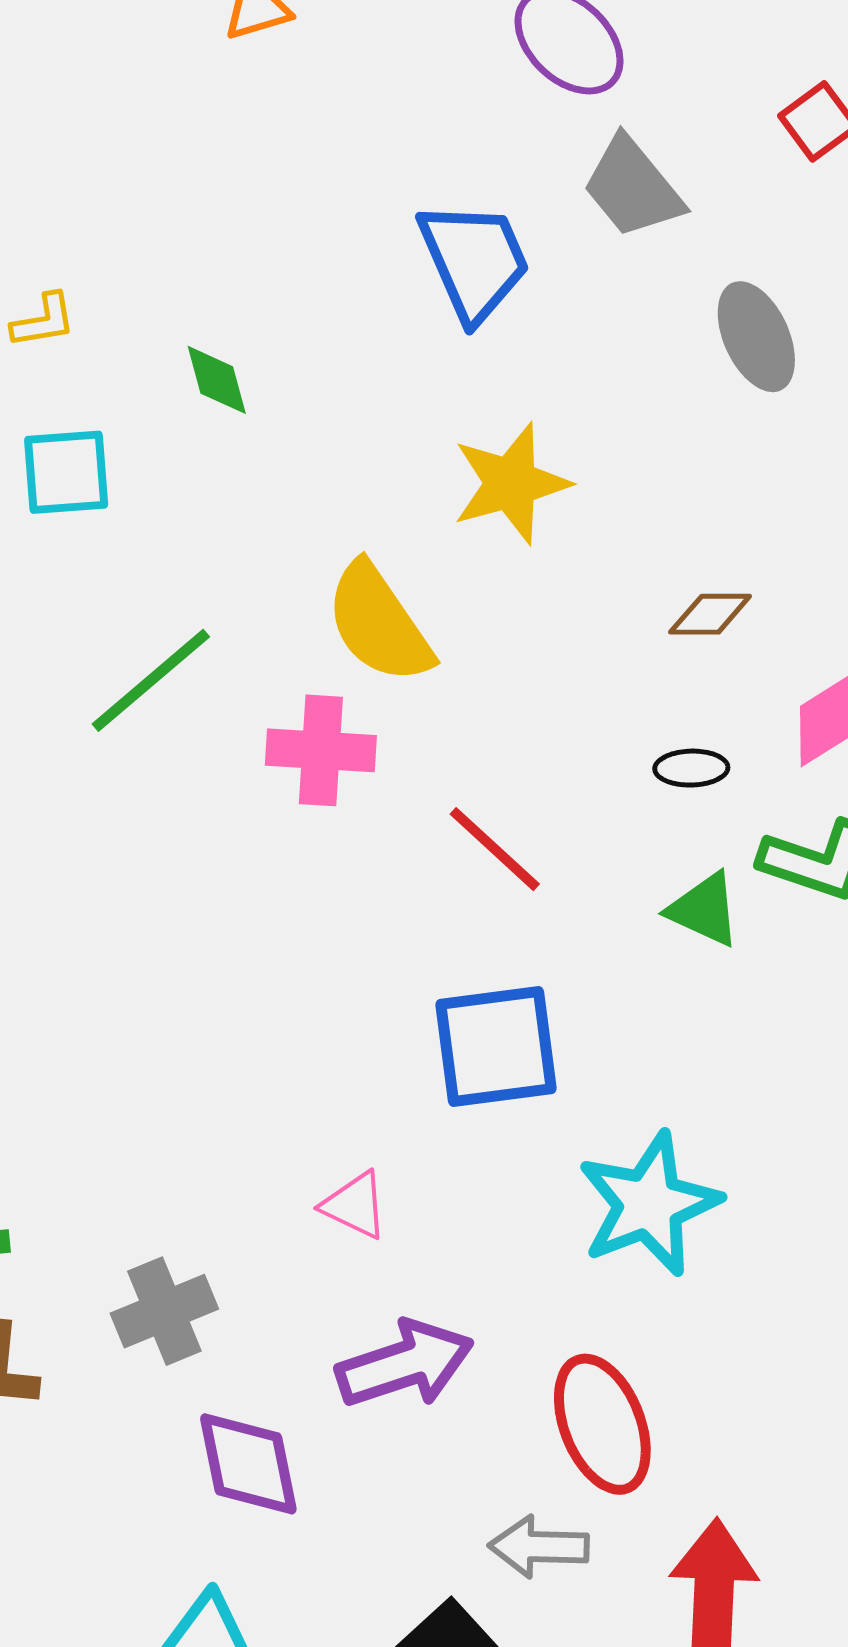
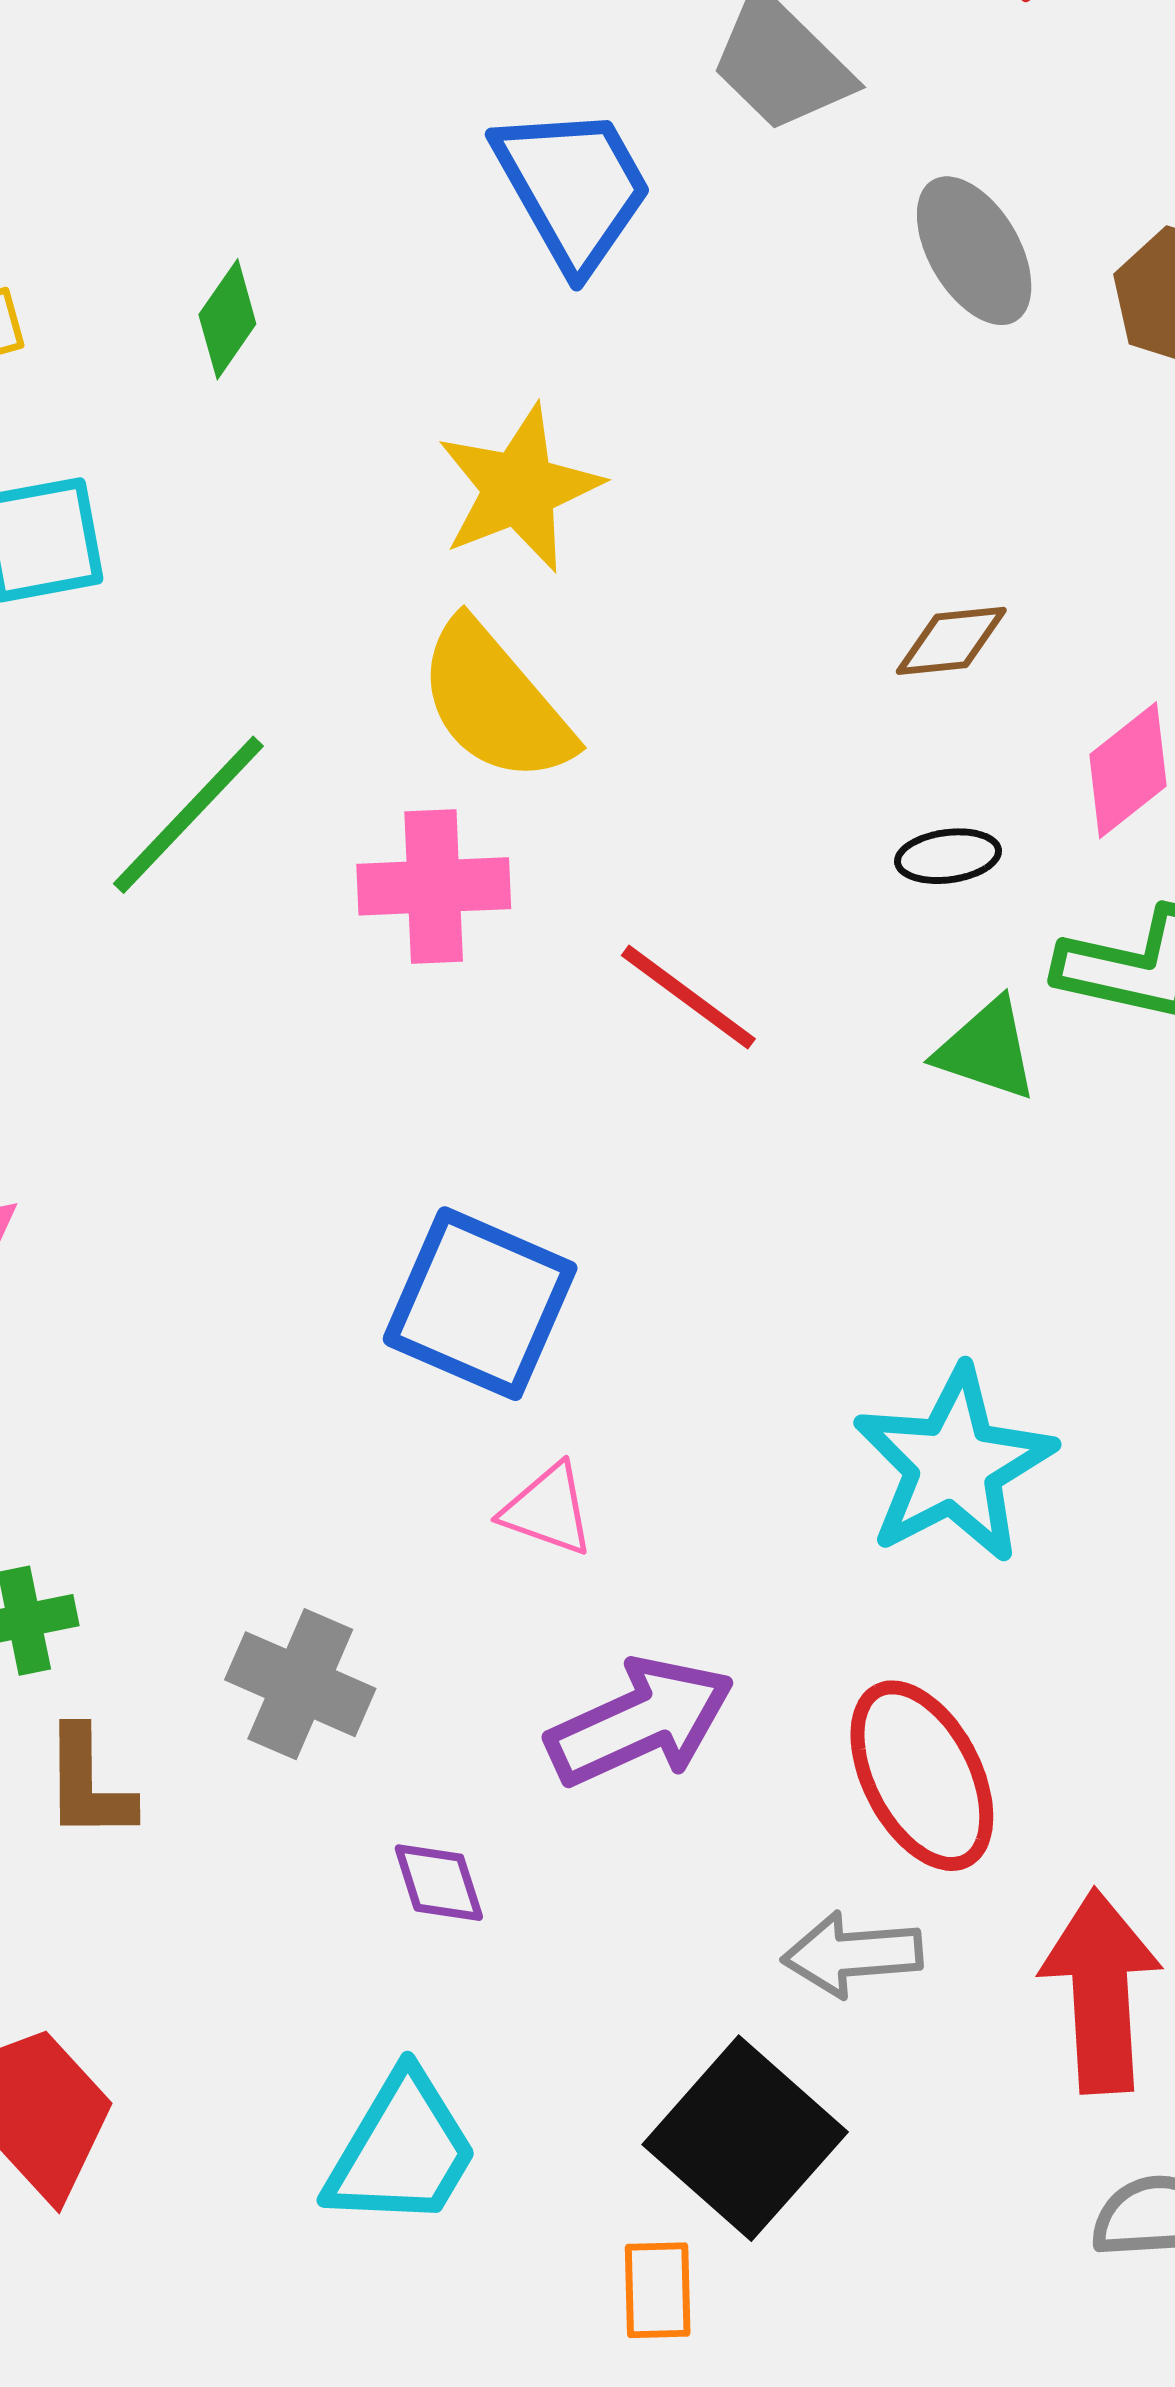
green diamond: (217, 380) -> (227, 319), moved, turned 56
yellow star: (511, 483) -> (519, 488), moved
blue square: (496, 1046) -> (480, 1304), moved, turned 37
gray cross: (164, 1311) -> (300, 1684), turned -38
purple diamond: (248, 1464) -> (439, 1883), size x0.6

